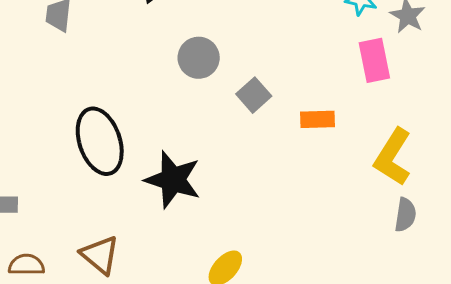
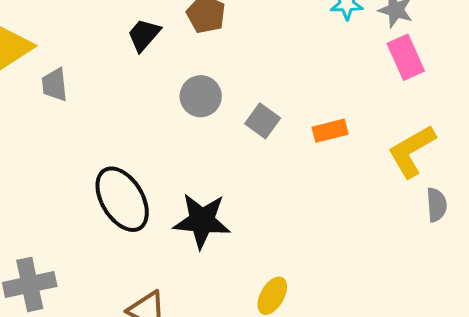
pink rectangle: (374, 60) -> (406, 57), moved
yellow L-shape: (393, 157) -> (412, 151), turned 40

